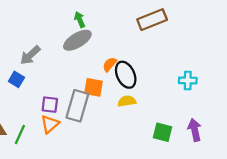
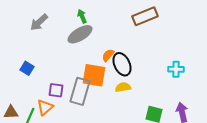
gray arrow: (30, 55) -> (39, 22), moved
orange square: (93, 87) -> (94, 75), size x1.4
orange triangle: (50, 124) -> (45, 107), moved

